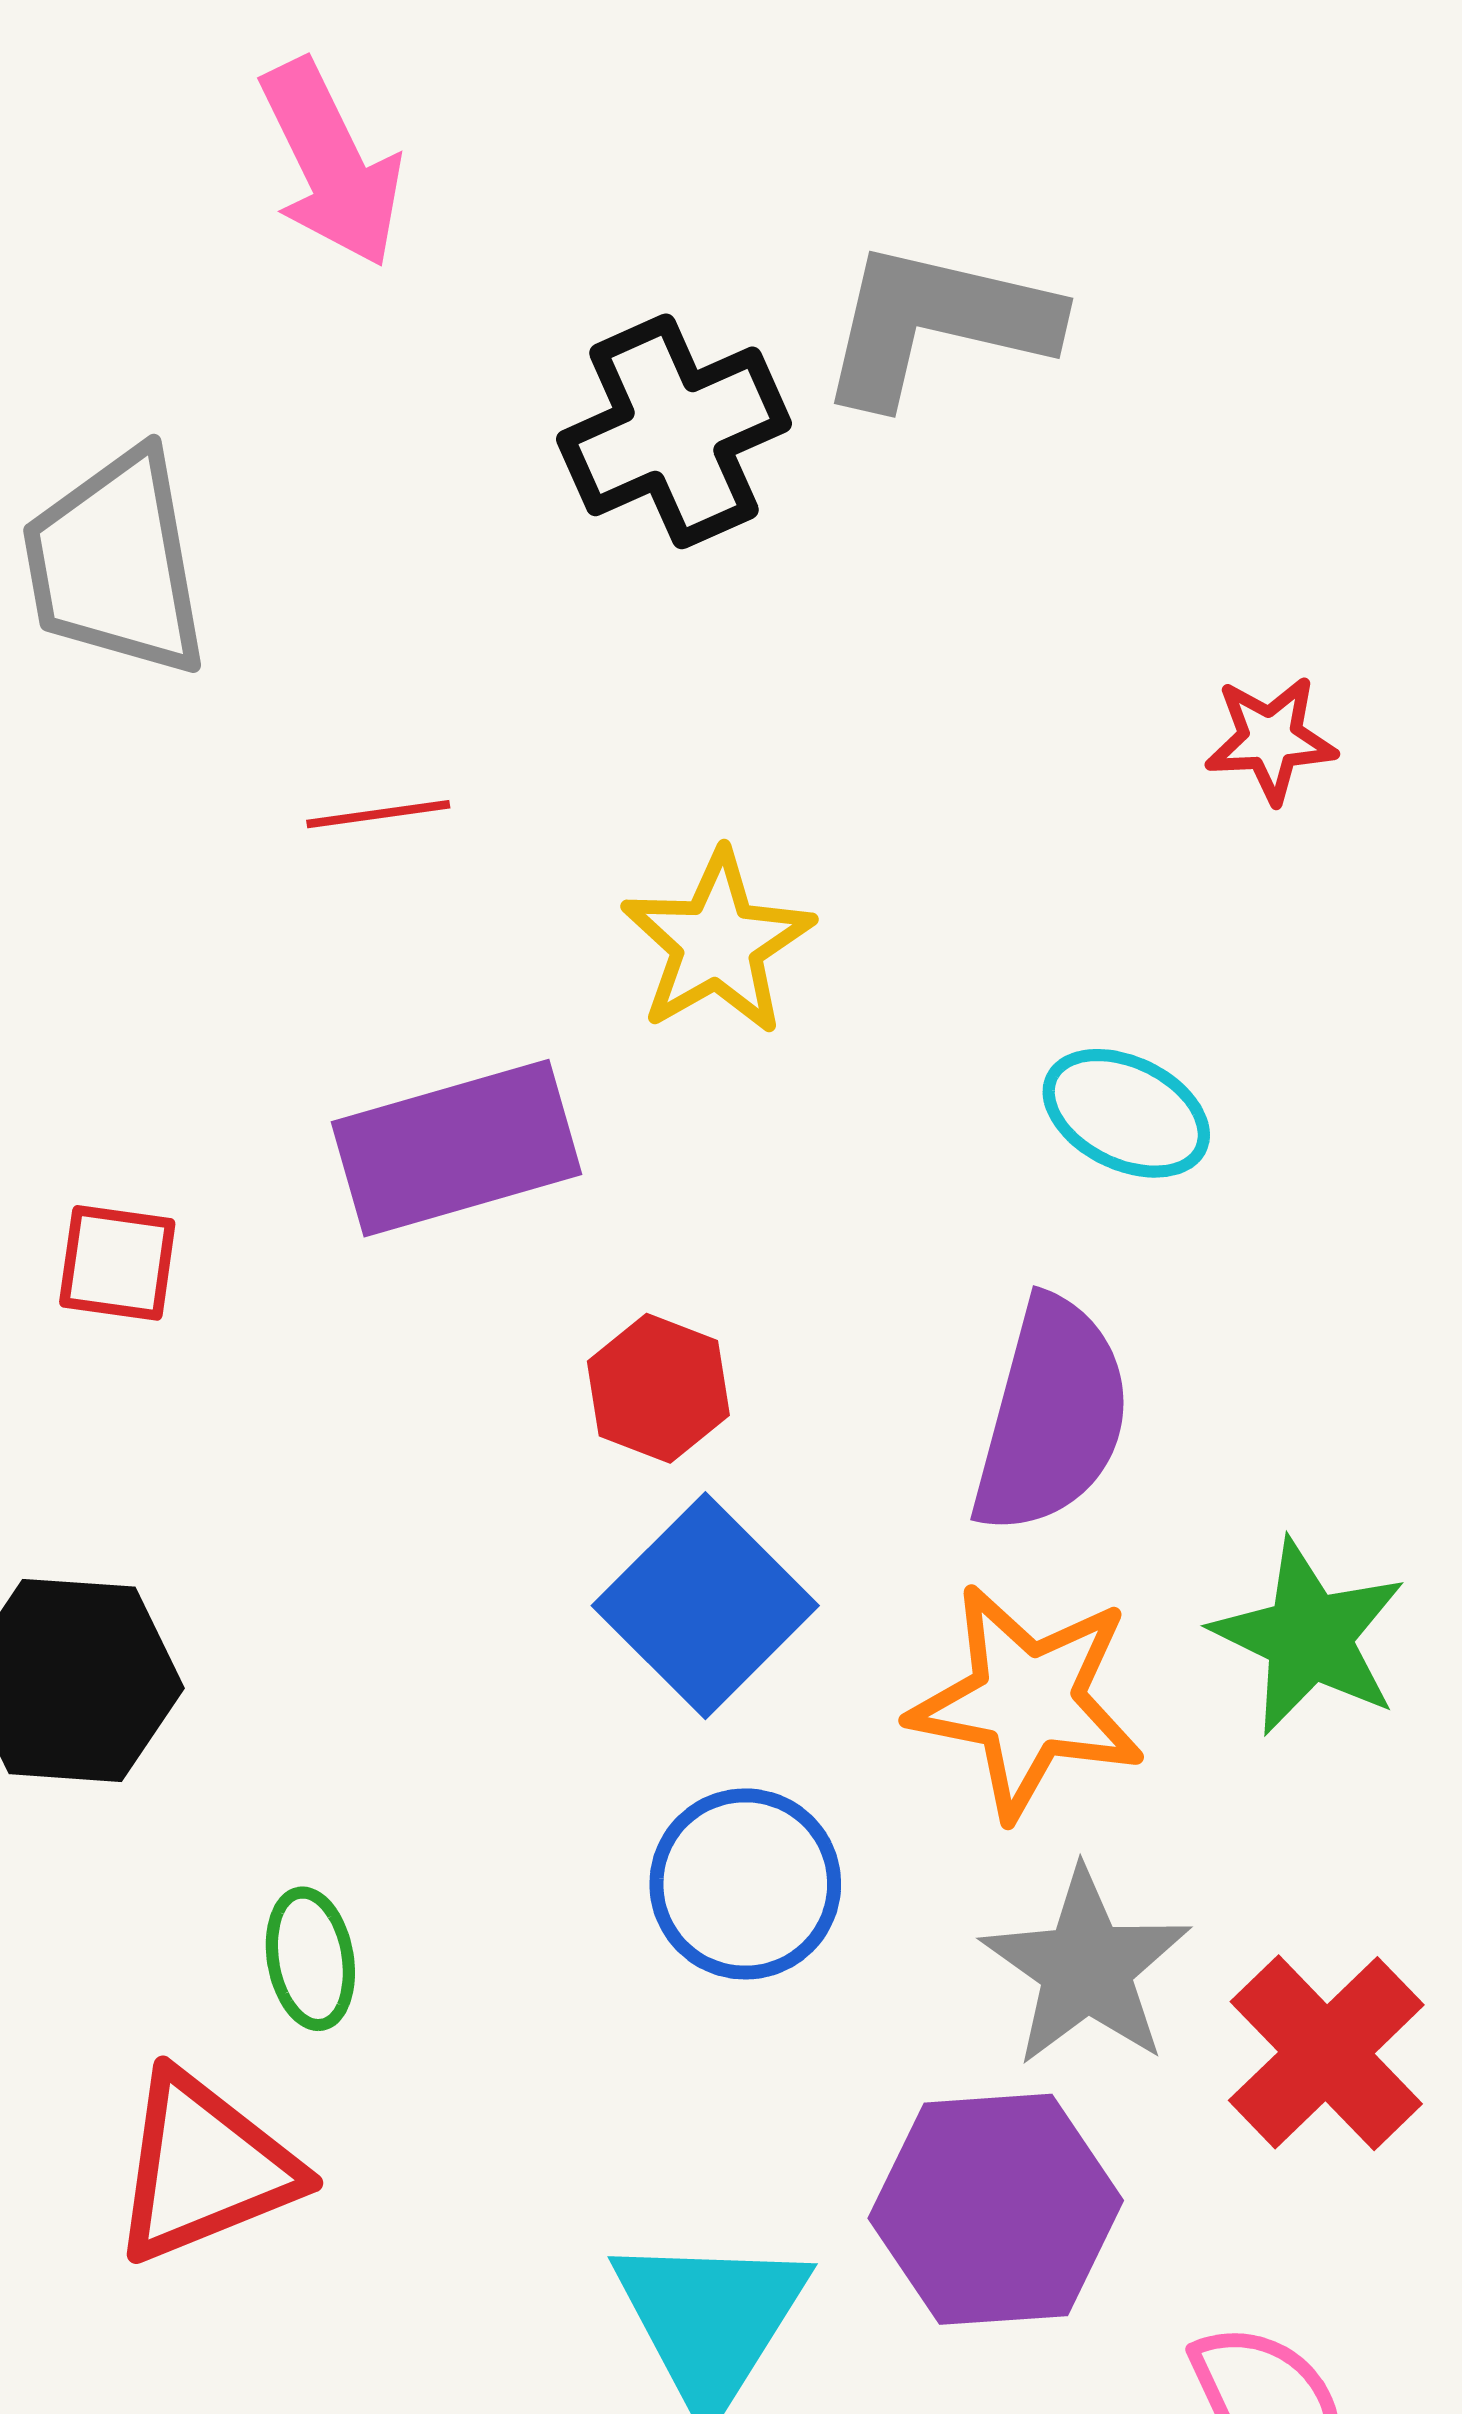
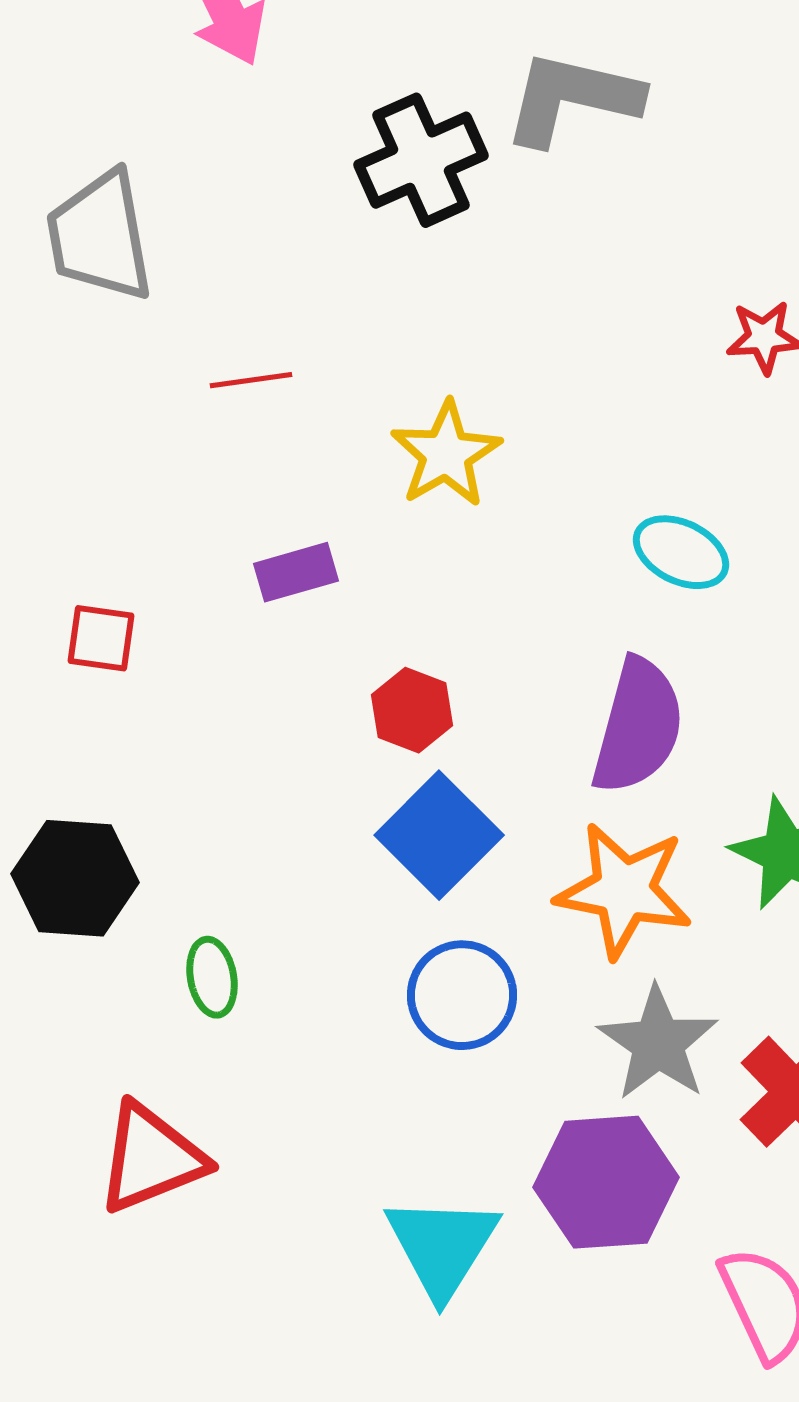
purple rectangle: (457, 1148) -> (296, 572), size x0.6
green ellipse: (310, 1959) -> (212, 977), moved

